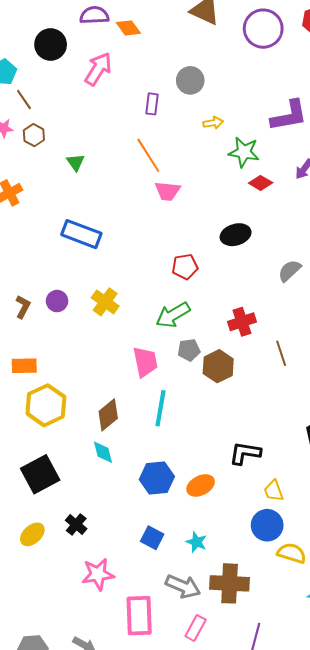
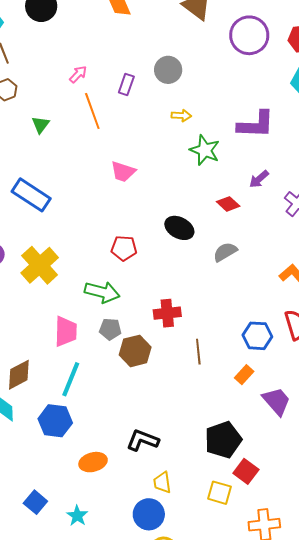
pink arrow: (98, 69) -> (78, 74), moved, size x0.6
orange line: (148, 155) -> (92, 111), moved
red diamond: (261, 183) -> (228, 204), moved
black ellipse: (236, 235) -> (179, 228), turned 32
gray semicircle: (289, 271) -> (225, 252), moved
yellow cross: (105, 302) -> (40, 265), size x1.4
green arrow: (173, 315) -> (102, 292), turned -148
blue hexagon: (157, 478) -> (55, 421), moved

